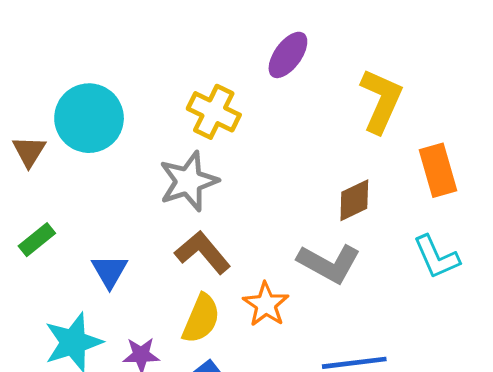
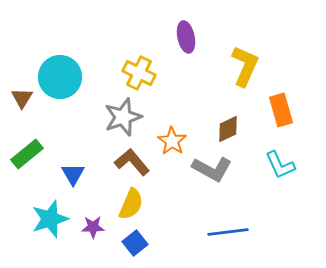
purple ellipse: (288, 55) -> (186, 37), turned -48
green rectangle: (37, 240) -> (27, 154), size x1.4
orange star: (266, 304) -> (172, 141), moved

